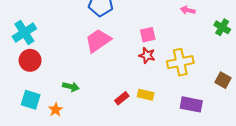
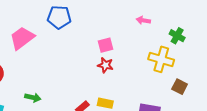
pink trapezoid: (98, 41) -> (22, 38), moved
yellow cross: (180, 62) -> (161, 59), moved, turned 30

